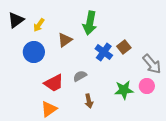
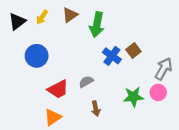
yellow arrow: (39, 25) -> (42, 17), moved
brown triangle: (65, 40) -> (70, 15), moved
gray arrow: (152, 64) -> (164, 69), turned -110

